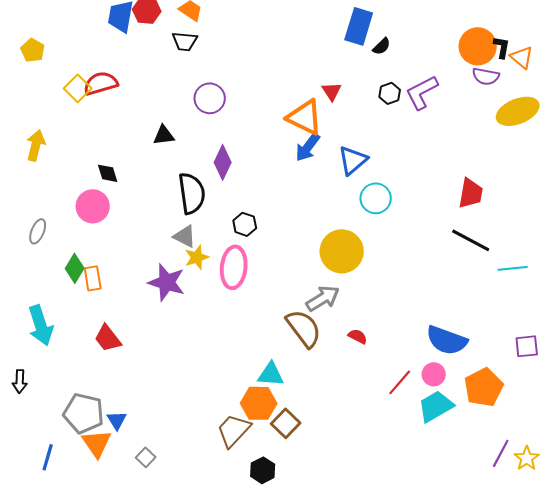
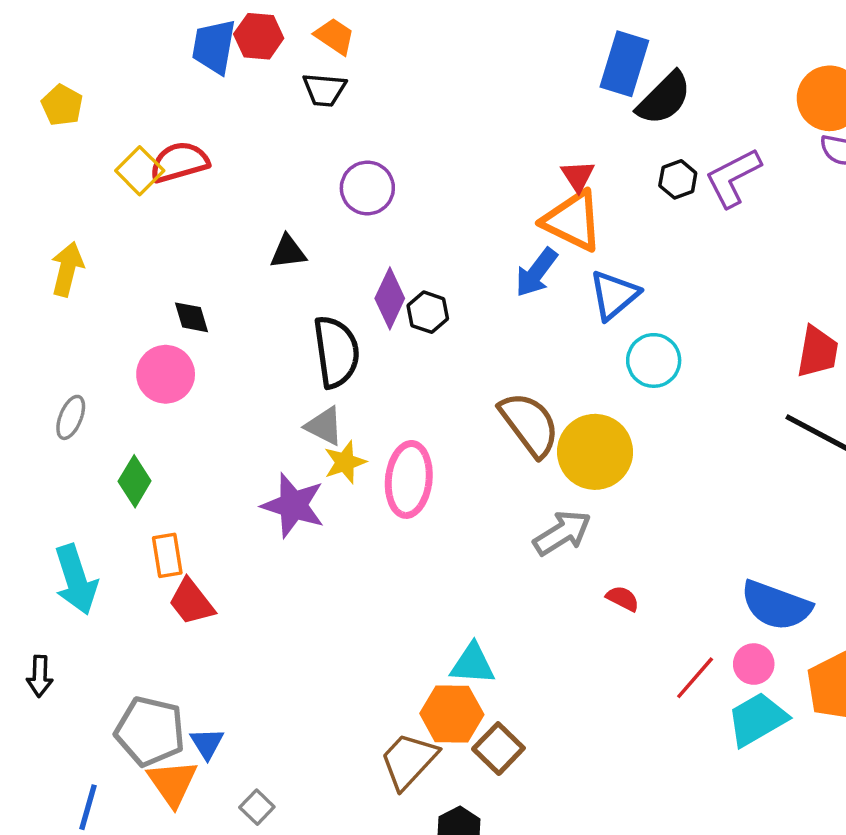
black semicircle: (382, 46) -> (664, 98), size x1.8
orange triangle: (305, 117) -> (573, 221), moved
black hexagon: (245, 224) -> (428, 312), moved
orange rectangle: (93, 278) -> (167, 555), moved
brown semicircle: (304, 328) -> (529, 424), moved

